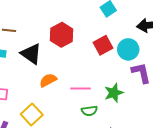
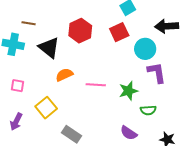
red square: (103, 45) -> (119, 32), moved
green semicircle: (89, 111) -> (148, 110), moved

